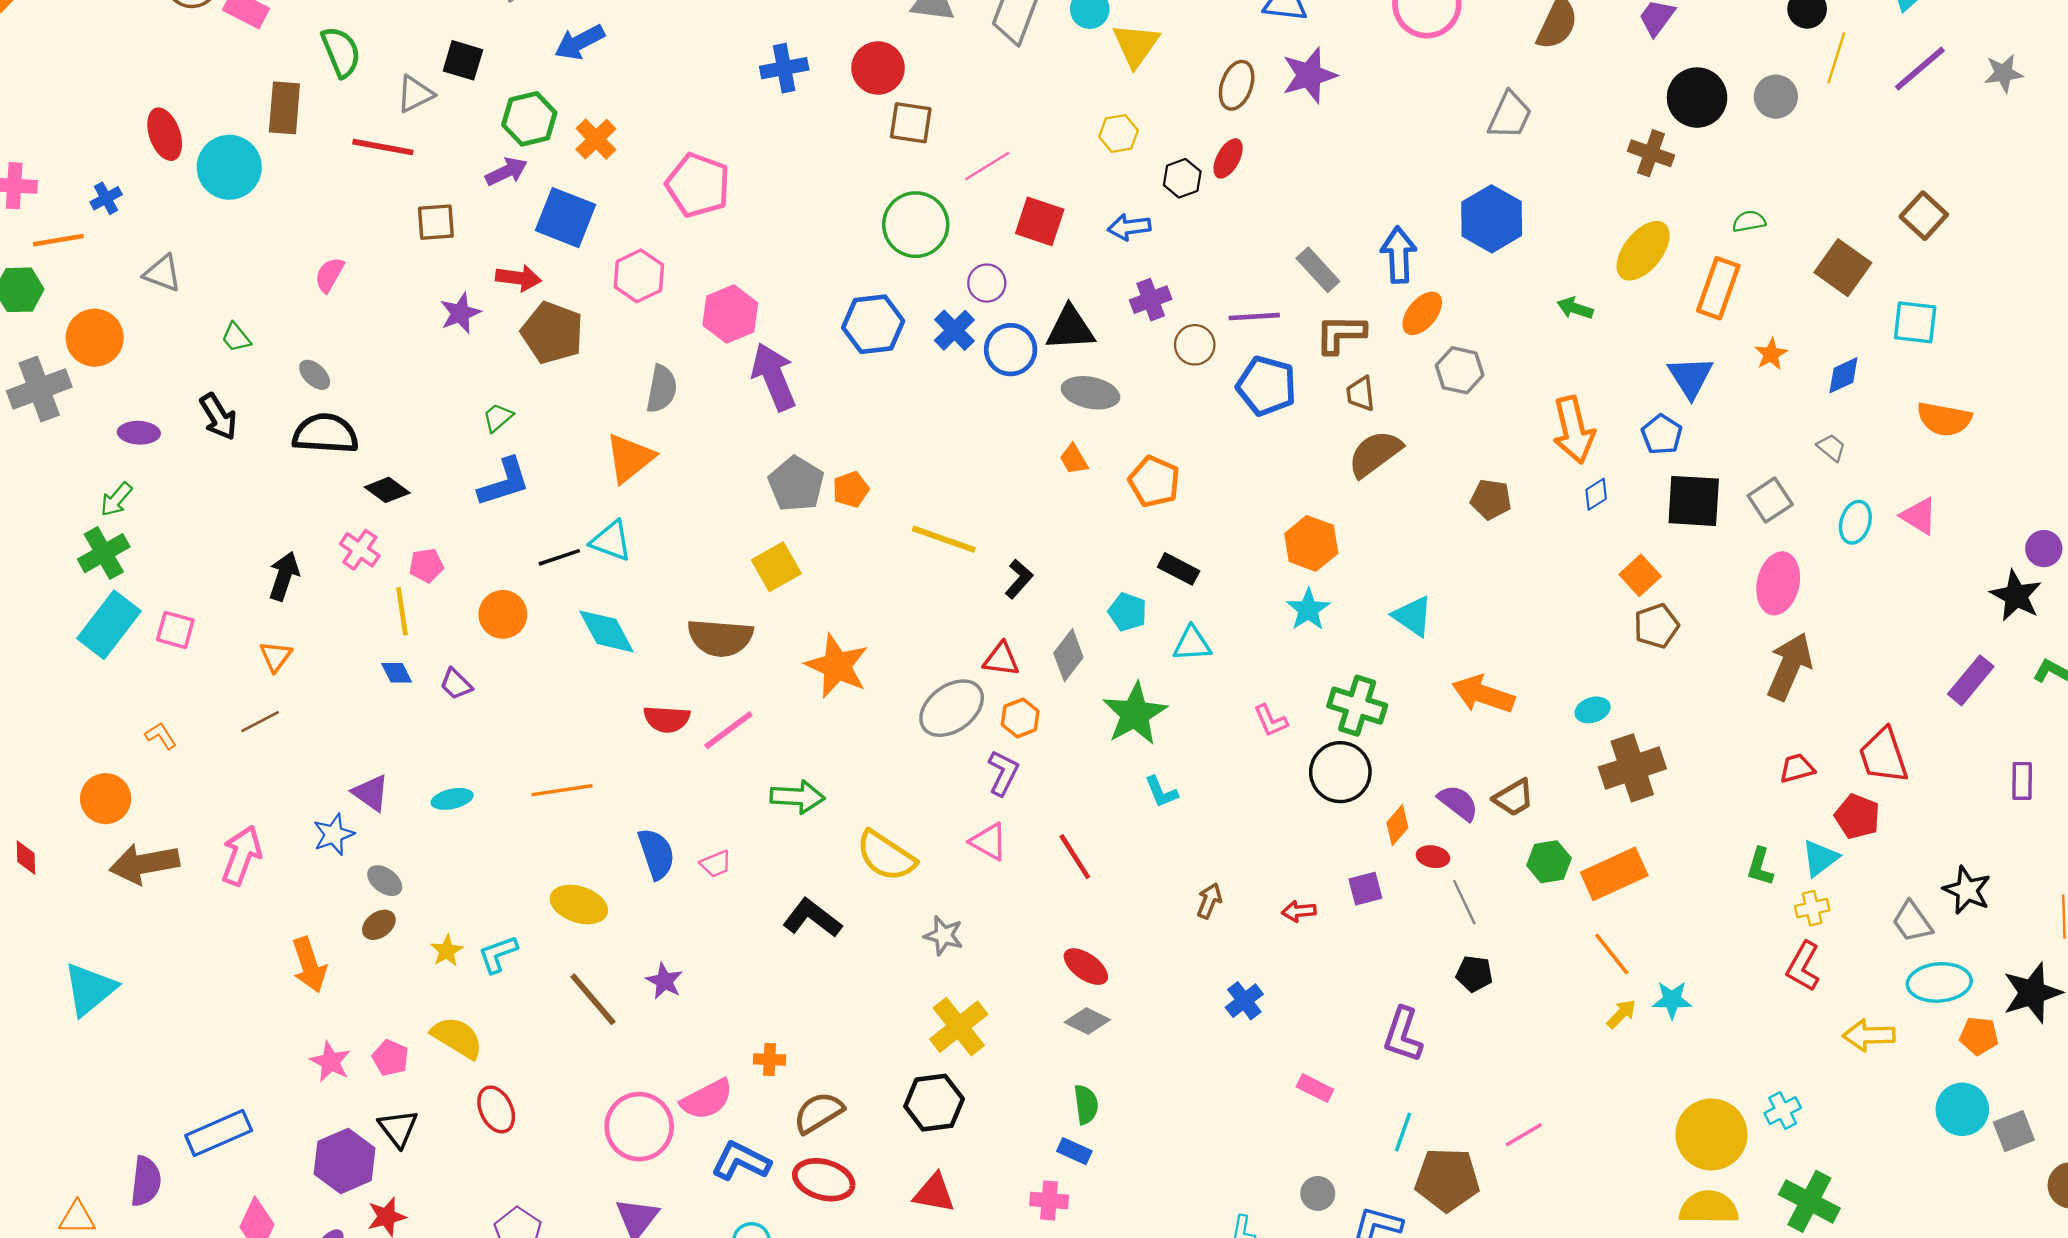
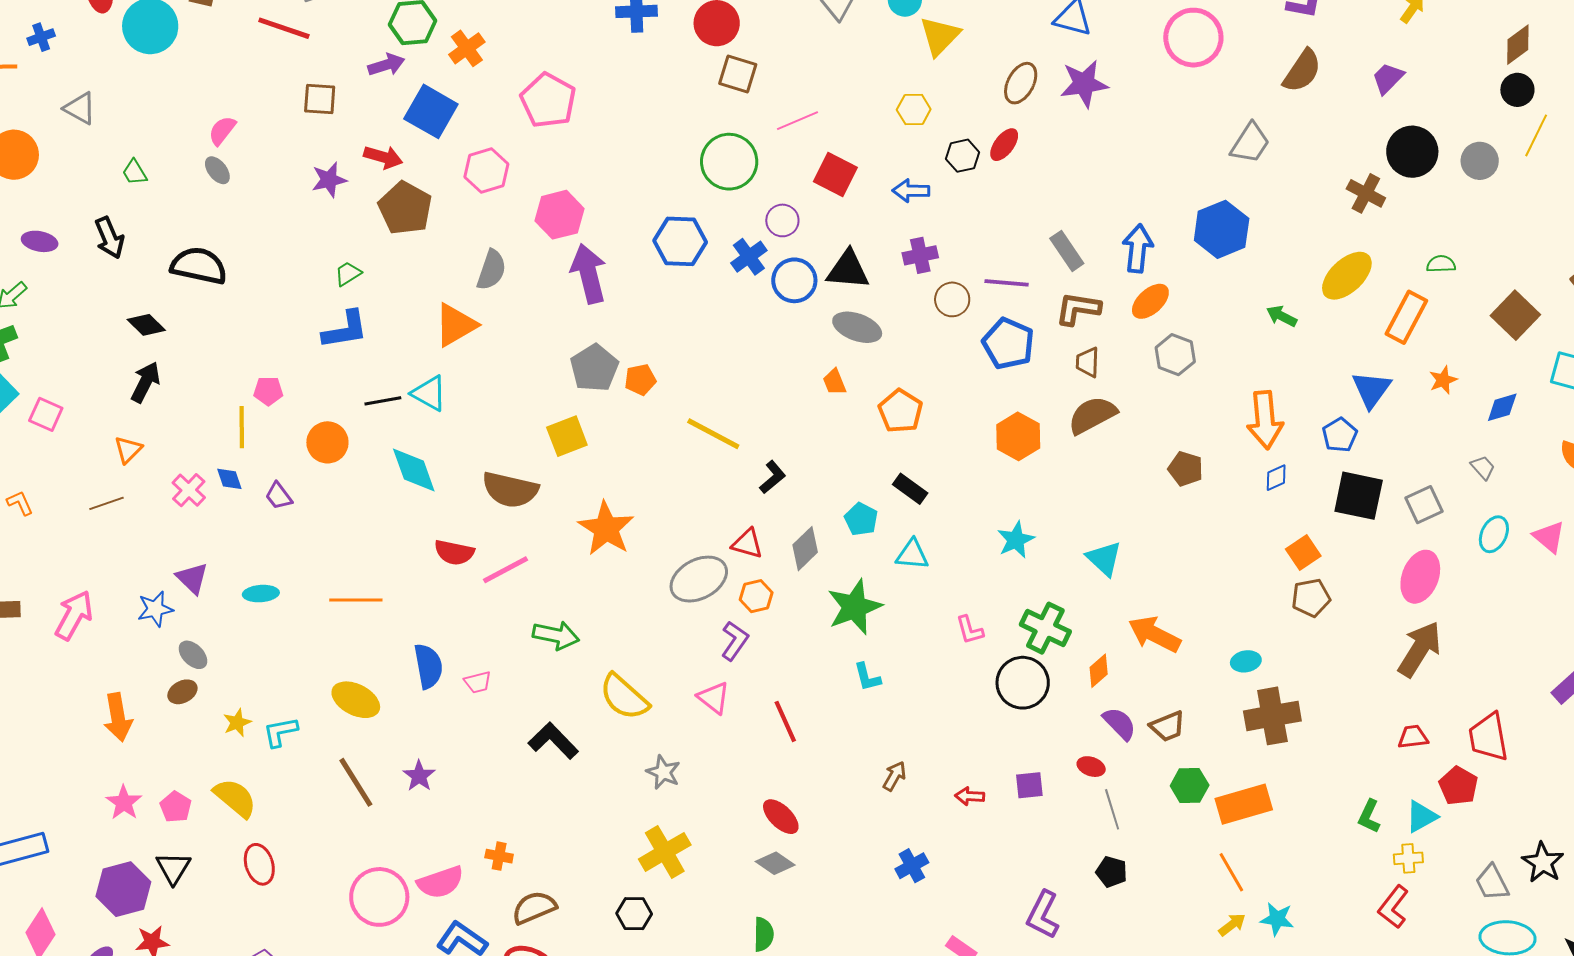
gray ellipse: (315, 375) -> (217, 170), moved
black diamond: (387, 490) -> (146, 325), moved
orange hexagon: (1311, 543) -> (1018, 436), moved
pink cross: (360, 550) -> (189, 490), moved
orange diamond: (1397, 825) -> (1099, 671), moved
black hexagon: (934, 1103) -> (634, 914), size x0.7

